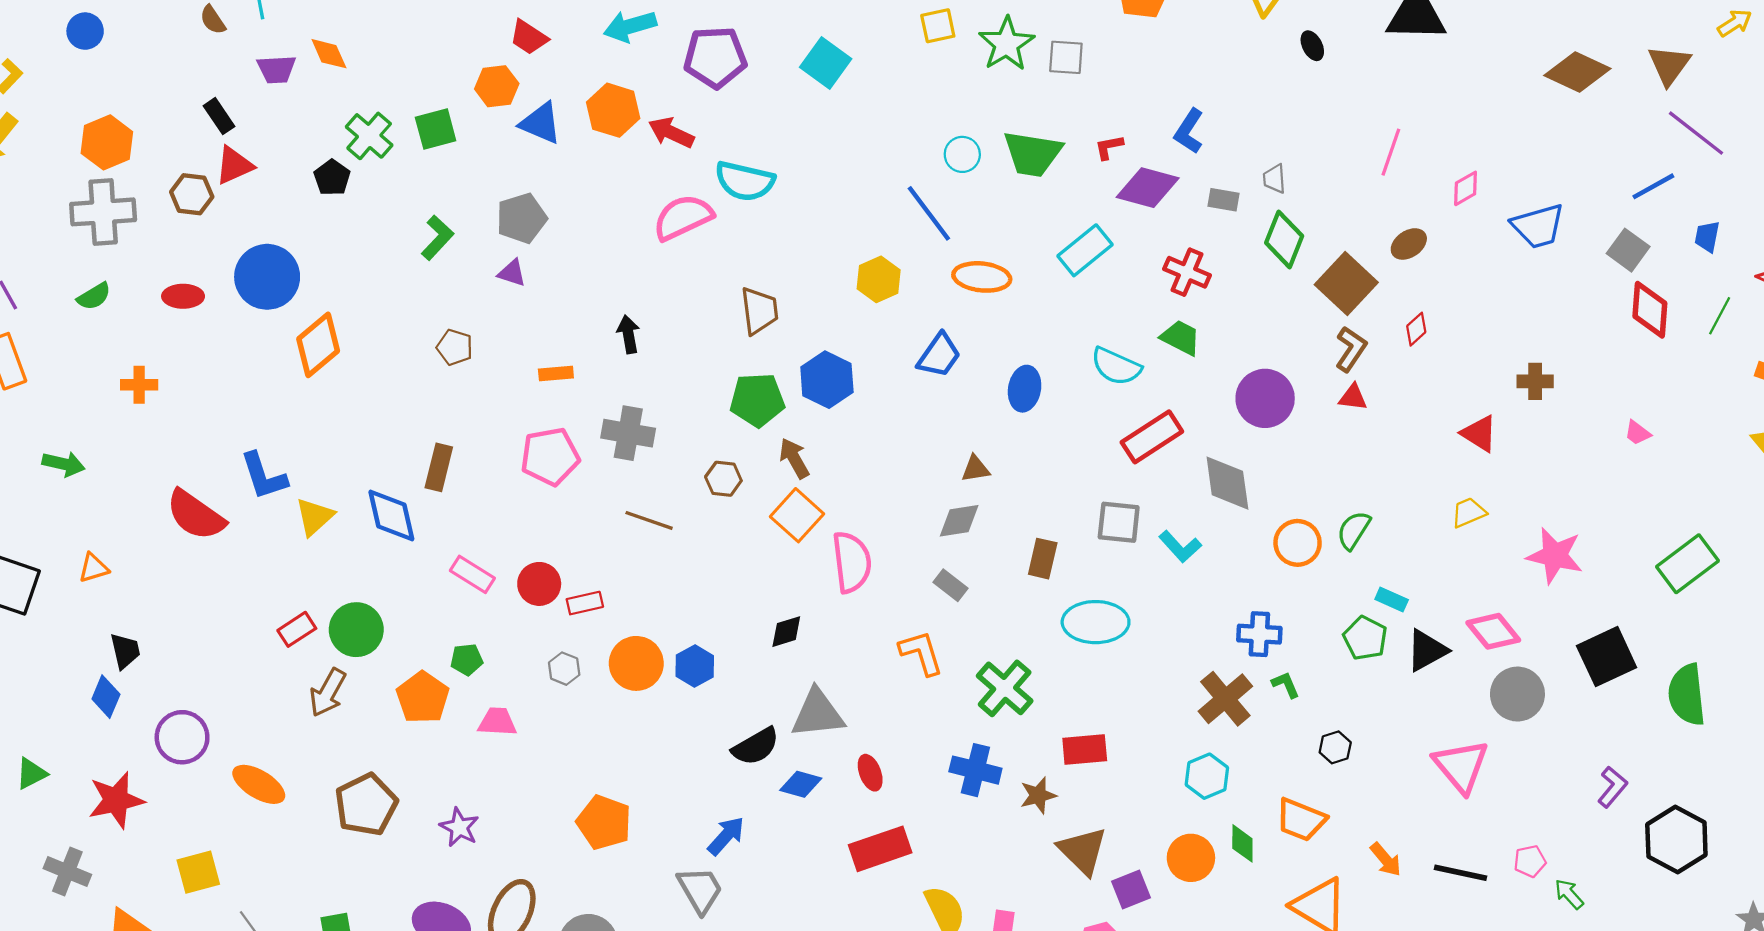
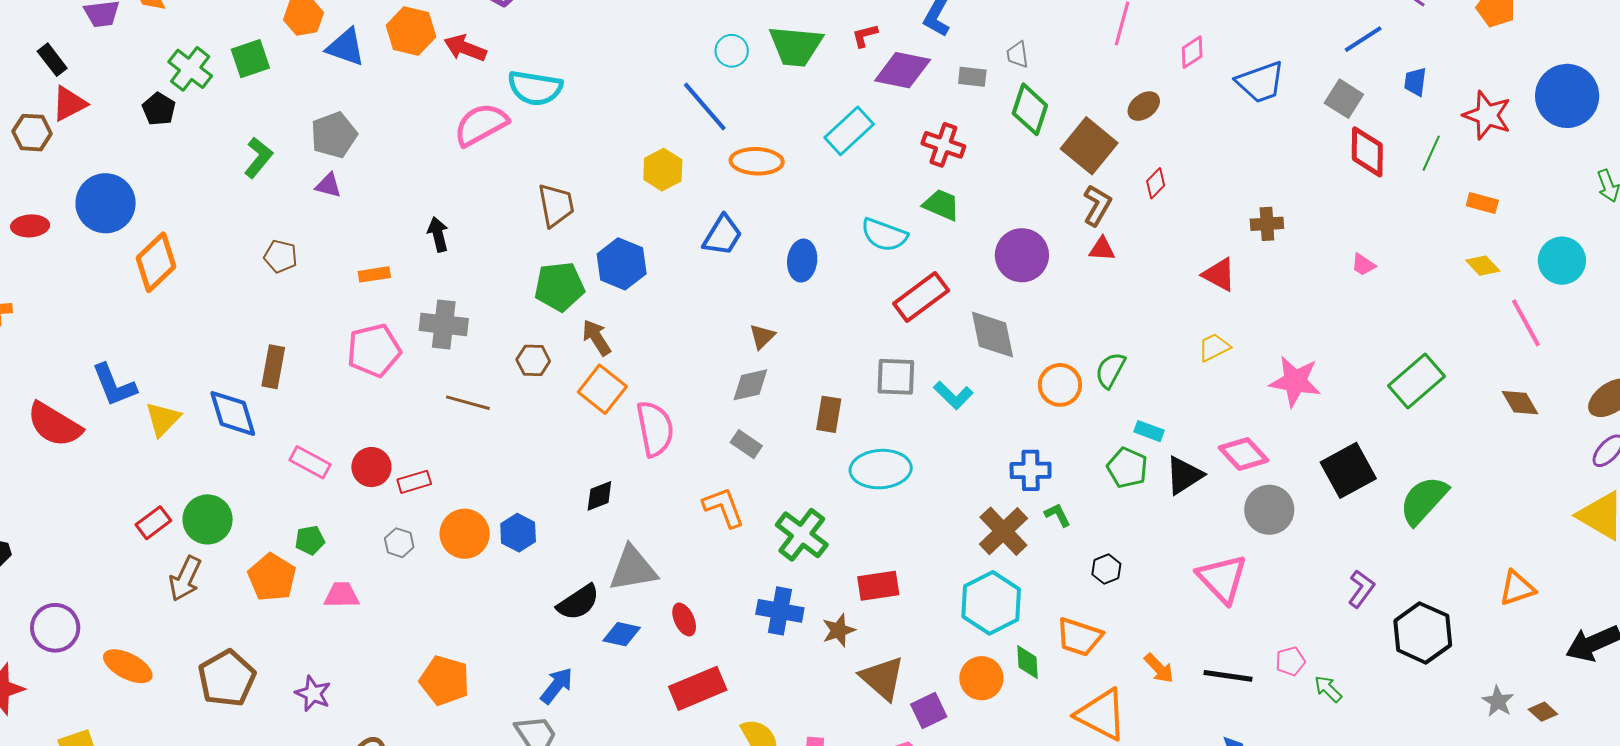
brown triangle: (975, 469) -> (762, 336), turned -32
green semicircle: (1687, 695) -> (1424, 500), turned 52
cyan hexagon: (1207, 776) -> (991, 603), size x1.5

